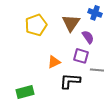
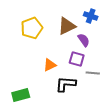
brown triangle: (71, 23) -> (67, 26), turned 30

